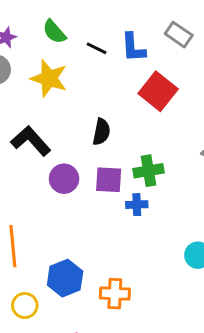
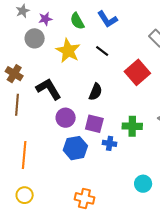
blue L-shape: (133, 47) -> (107, 19), moved, turned -40
black line: (97, 48) -> (102, 51), moved
green cross: (149, 171) -> (132, 126), moved
blue hexagon: (65, 278) -> (75, 148), moved

